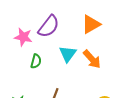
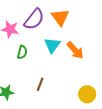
orange triangle: (91, 24) -> (60, 17), moved, turned -36

